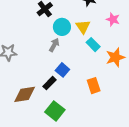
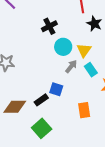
gray arrow: (54, 45) -> (71, 66), moved
blue square: (62, 70) -> (56, 89), turned -32

